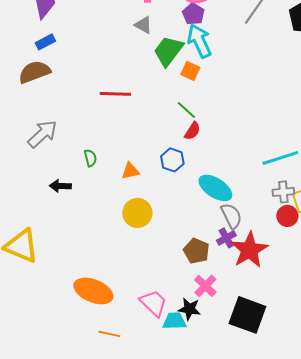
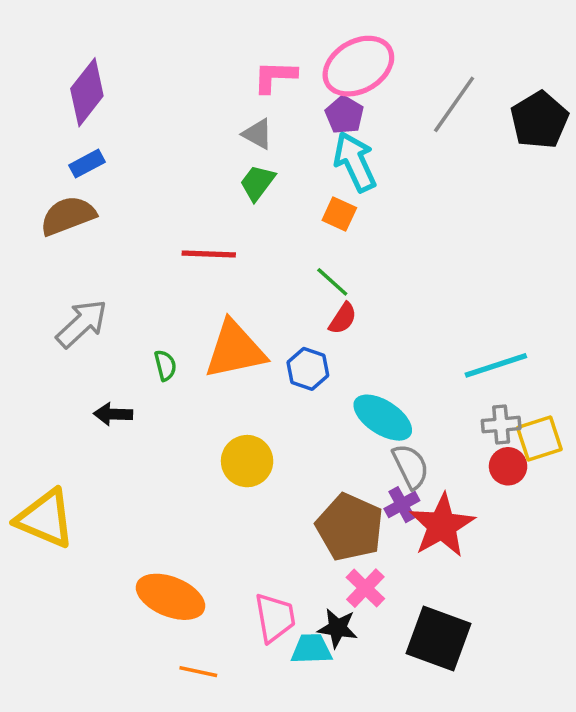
green trapezoid: (168, 51) -> (257, 183), moved, size x0.7
orange triangle: (130, 171) -> (235, 350), moved, size x2.0
brown pentagon: (196, 251) -> (350, 527), size x1.5
pink trapezoid: (153, 303) -> (275, 618), turned 36

